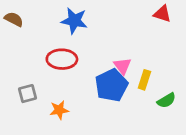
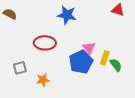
blue star: (74, 21) -> (67, 15), moved
green semicircle: (166, 100) -> (116, 65), moved, turned -96

